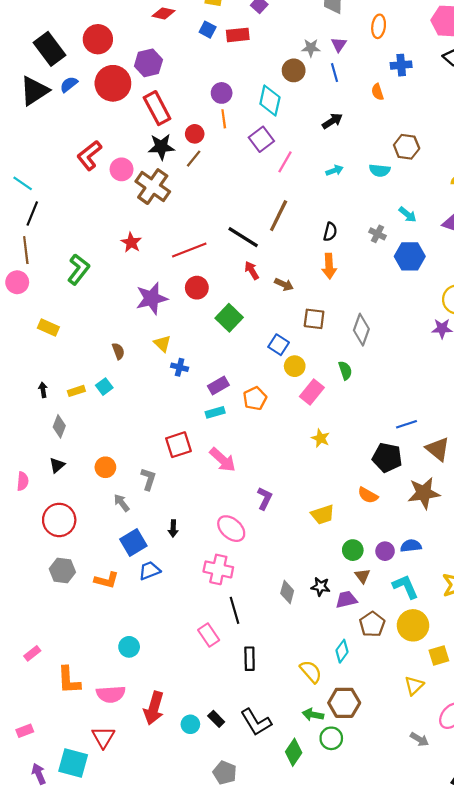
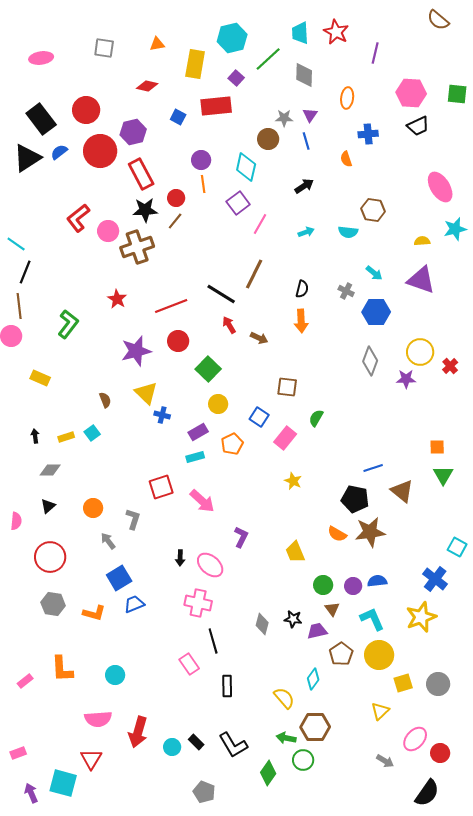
blue square: (208, 30) -> (178, 117), moved
red rectangle: (238, 35) -> (216, 106), size x1.4
brown cross: (153, 187) -> (137, 247), turned 36
brown square: (314, 319) -> (287, 387), moved
gray diamond: (361, 330) -> (370, 361), moved
yellow triangle: (162, 344) -> (146, 393), size x1.4
blue square: (279, 345) -> (259, 417), moved
yellow circle: (295, 366) -> (218, 404), moved
green semicircle: (345, 370) -> (316, 418), turned -132
gray diamond: (59, 426) -> (50, 470), turned 70
brown star: (424, 493) -> (370, 532), moved
yellow trapezoid: (323, 515) -> (295, 552), turned 85
black arrow: (173, 529) -> (180, 558), moved
orange L-shape: (69, 680) -> (62, 669), moved

